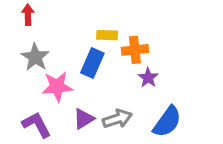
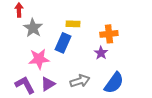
orange cross: (135, 50) -> (109, 34), moved
gray star: (35, 57) -> (33, 28), moved
purple triangle: (84, 119) -> (48, 84), moved

